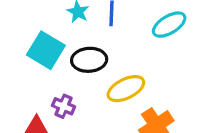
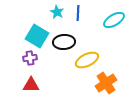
purple cross: (63, 106) -> (30, 58), moved, turned -32

